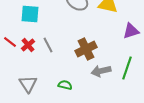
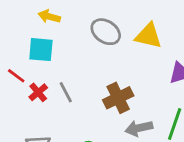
red line: (10, 42) -> (16, 76), moved

